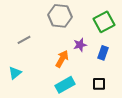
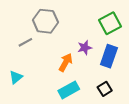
gray hexagon: (60, 16) -> (45, 21), moved
blue rectangle: (103, 53) -> (109, 56), size x1.5
black square: (99, 84) -> (105, 89), turned -32

